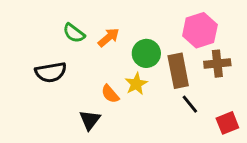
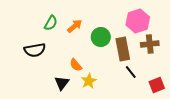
green semicircle: (74, 33) -> (51, 23), turned -98
yellow star: (136, 84) -> (89, 81), moved

